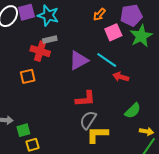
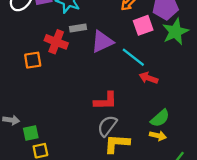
gray rectangle: (50, 40) -> (78, 28), moved
purple triangle: (79, 60) -> (102, 42), moved
orange square: (28, 76) -> (33, 60), moved
yellow arrow: (147, 131) -> (158, 136), moved

